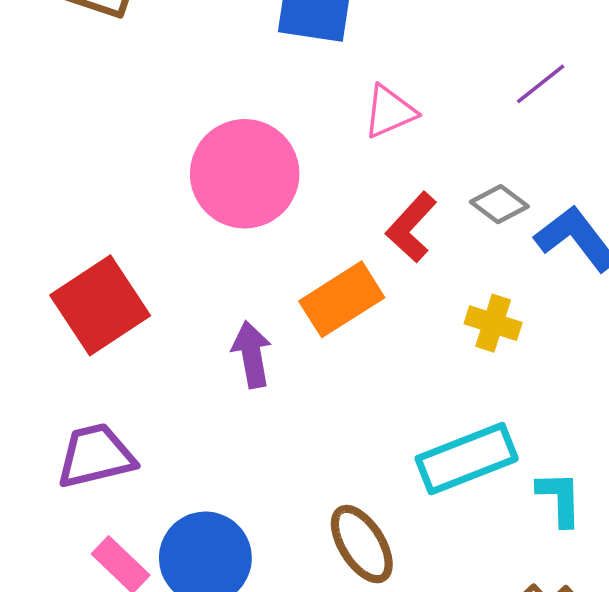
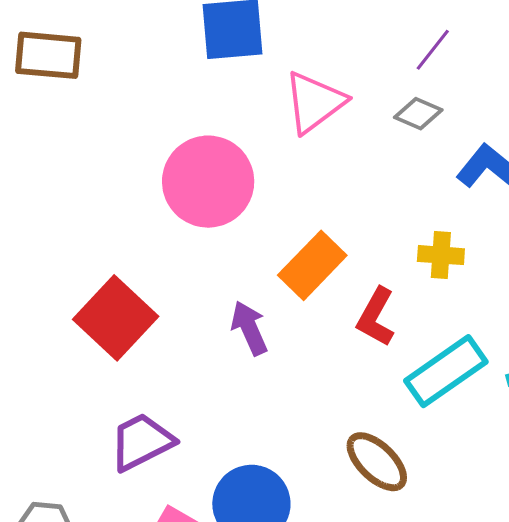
pink triangle: (390, 112) -> (315, 102), size x1.4
gray diamond: (499, 204) -> (418, 114), moved
red L-shape: (411, 227) -> (376, 317), moved

